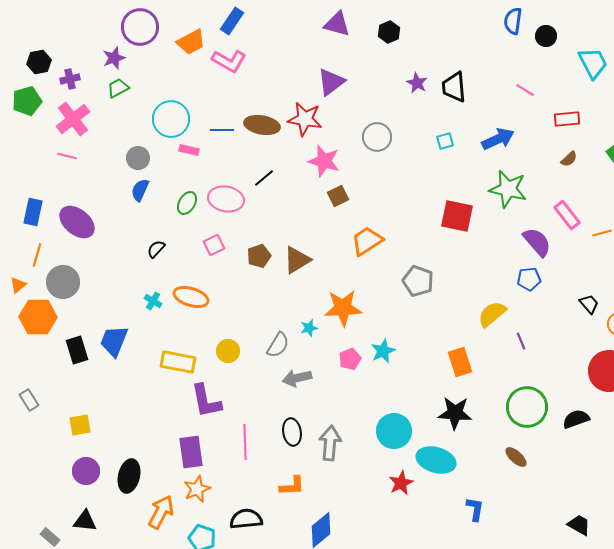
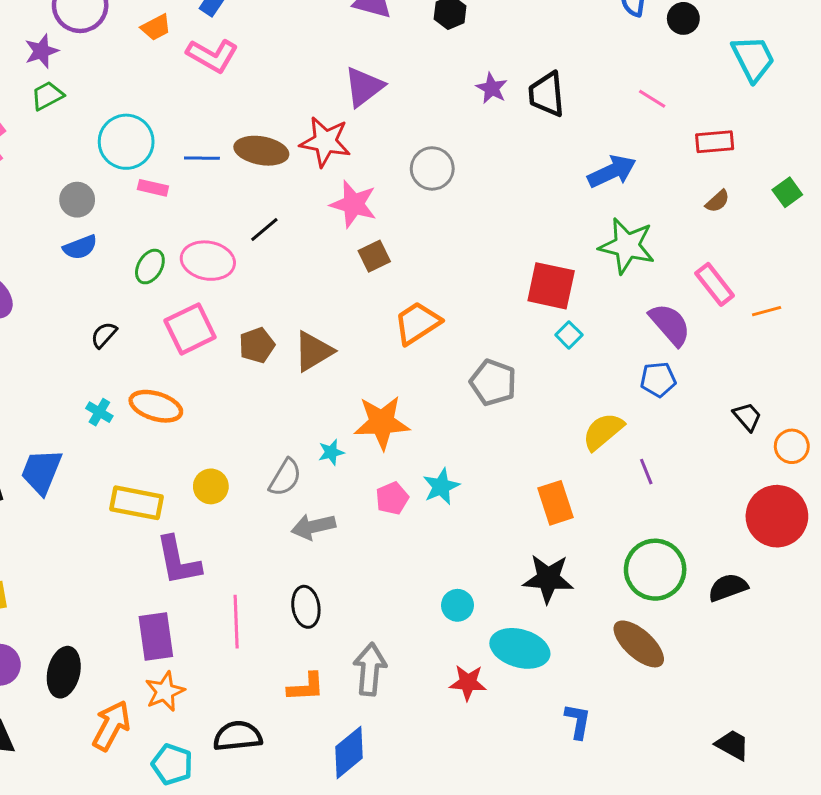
orange trapezoid: (191, 42) -> (156, 27), size x0.7
cyan square: (445, 141) -> (569, 335), moved, turned -30
blue semicircle: (140, 190) -> (80, 247), turned -135
pink square: (214, 245) -> (190, 329), size x1.6
cyan circle: (394, 431) -> (457, 605), size x0.6
gray arrow: (330, 443) -> (370, 669), moved
brown ellipse: (516, 457) -> (639, 644), size x1.6
red star: (401, 483) -> (468, 683), turned 30

